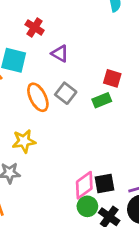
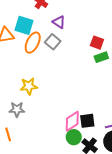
gray square: (66, 93) -> (53, 42), moved
orange ellipse: (38, 97) -> (33, 43), moved, turned 50
green rectangle: (102, 100) -> (101, 57), moved

